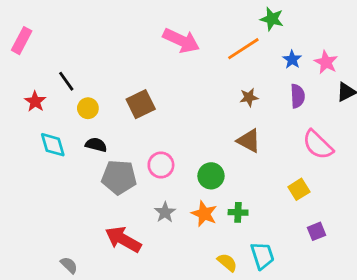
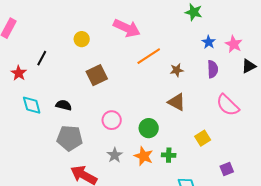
orange line: (243, 49) -> (149, 56), moved
black line: (66, 81) -> (42, 58), turned 63
yellow circle: (88, 108) -> (82, 39), moved
gray pentagon: (119, 177) -> (70, 138), moved
yellow square: (299, 189) -> (203, 138), moved

